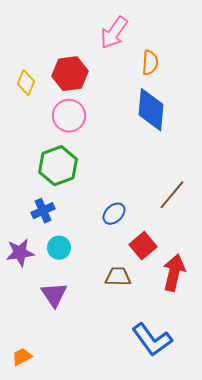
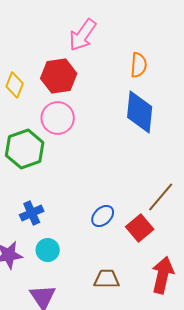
pink arrow: (114, 33) -> (83, 35), moved
green hexagon: (58, 166) -> (25, 149), moved
red square: (143, 246) -> (140, 228), moved

